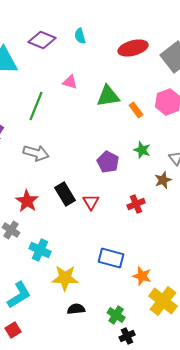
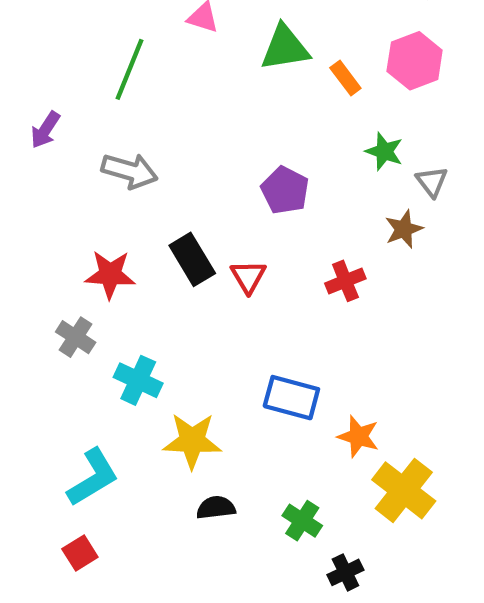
green star: (142, 150) -> (384, 151), moved
red star: (27, 201) -> (110, 274), turned -30
black cross: (127, 336) -> (345, 572), moved

